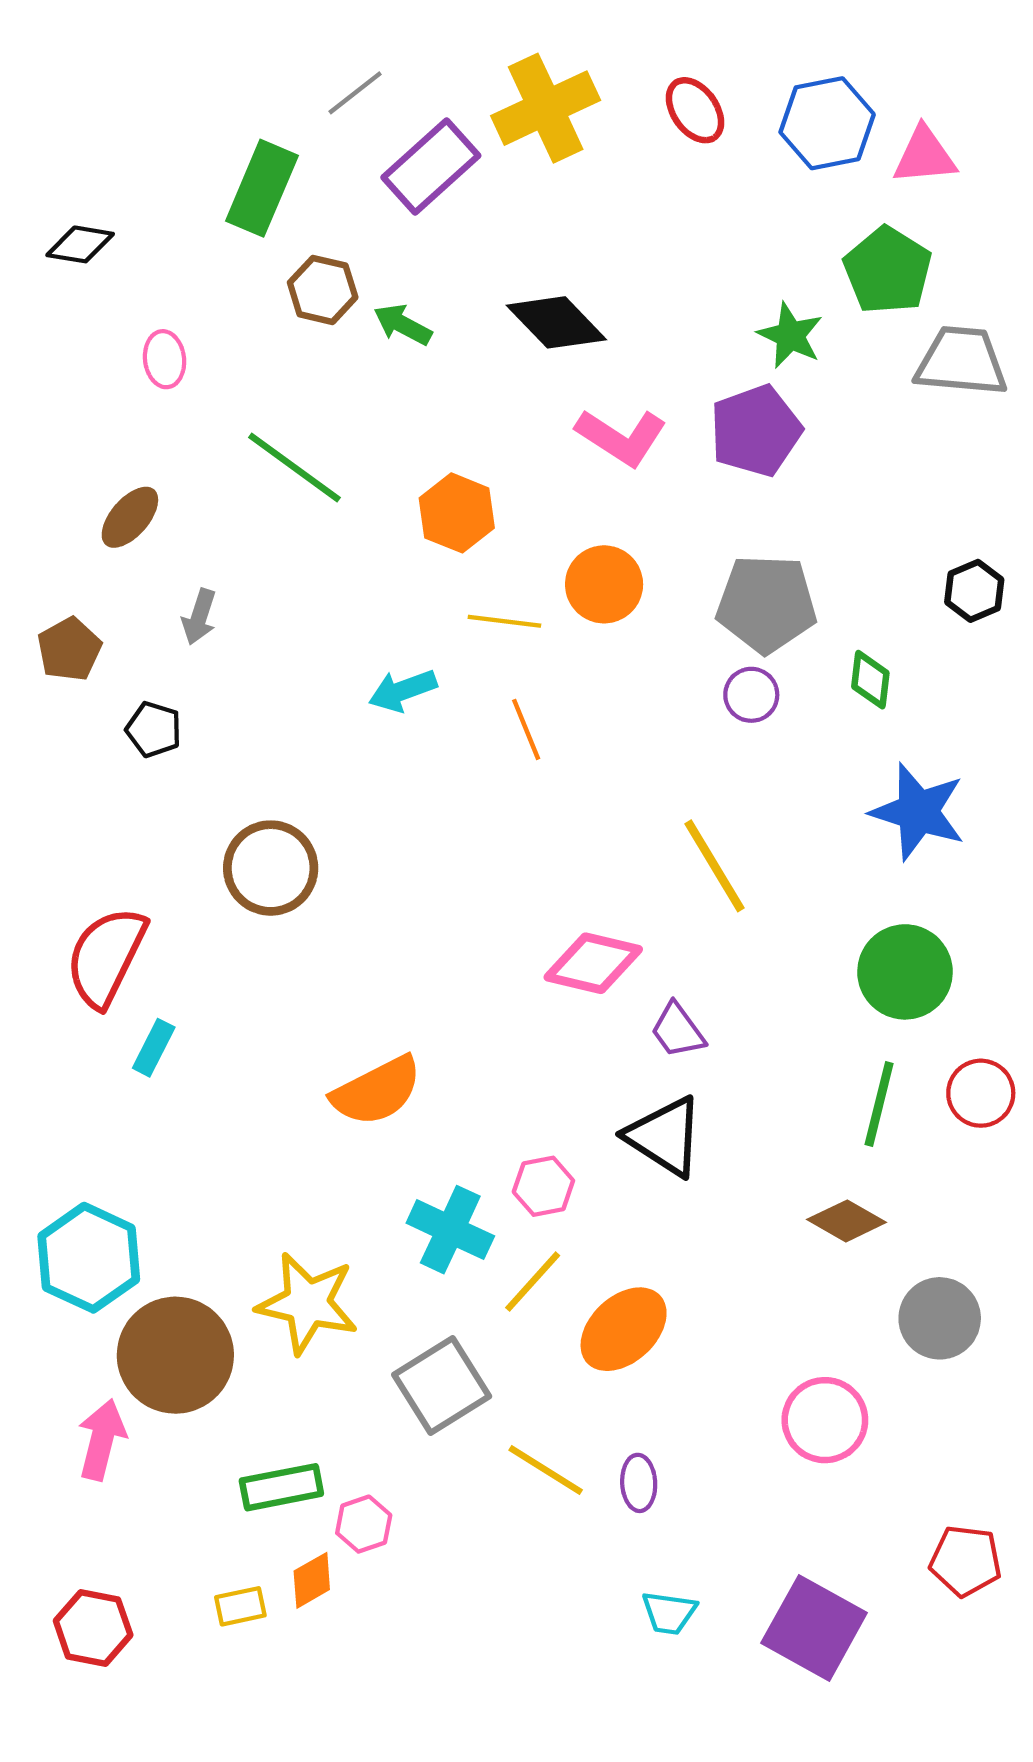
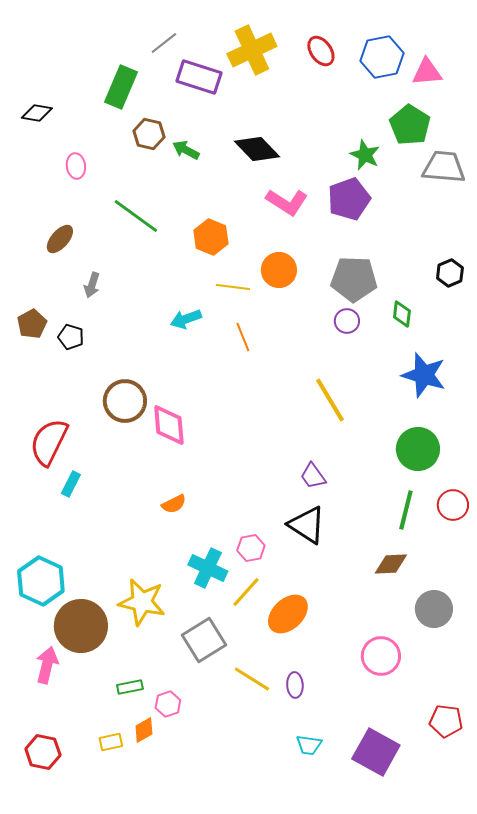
purple rectangle: (431, 167) -> (199, 77), turned 60
brown pentagon: (69, 649) -> (32, 324), moved
pink diamond: (593, 963) -> (169, 425), moved, turned 72
orange semicircle: (377, 1091) -> (174, 504), size x0.6
brown diamond: (847, 1221) -> (391, 564), turned -32
green rectangle: (281, 1487) -> (130, 687), size x0.7

